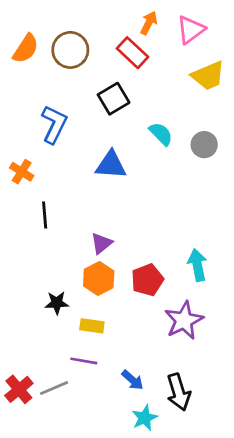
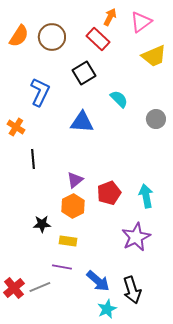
gray circle: (204, 145) -> (156, 119), moved
red pentagon: (147, 280) -> (109, 193), moved
blue arrow: (133, 380) -> (98, 281), size x1.4

